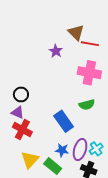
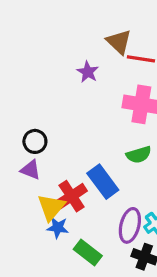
red cross: (22, 130) -> (72, 196), moved, turned 30
blue star: (62, 150) -> (58, 228), moved
yellow triangle: (30, 160) -> (51, 207), moved

